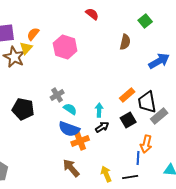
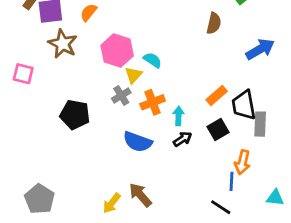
pink hexagon: (65, 47) -> (117, 51), moved
yellow triangle: (26, 48) -> (133, 75), moved
cyan semicircle: (70, 109) -> (153, 60), moved
gray rectangle: (159, 116) -> (260, 124), turned -48
orange cross: (80, 141) -> (153, 102), moved
yellow arrow: (106, 174) -> (112, 203), moved, turned -119
black line: (130, 177) -> (221, 207), turned 42

